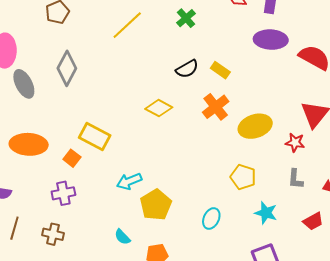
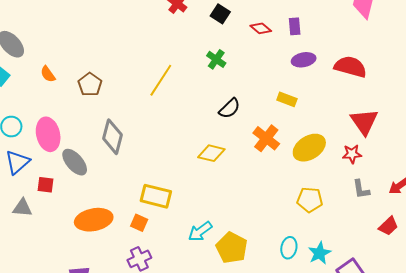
purple ellipse: (271, 40) -> (304, 60), size x0.7
yellow rectangle: (220, 70) -> (287, 99), moved
cyan star: (266, 213) -> (319, 253), moved, turned -30

